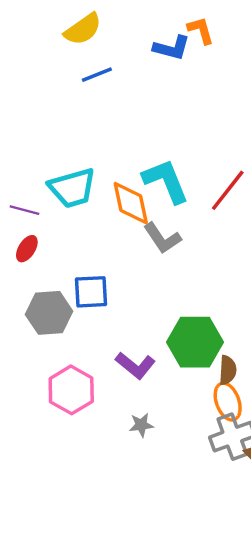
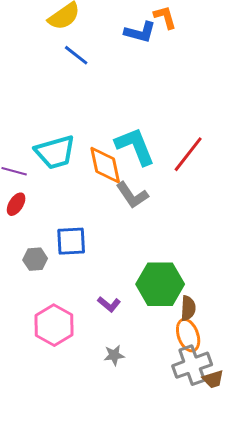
blue line: (97, 75) -> (76, 55), turned 60
gray hexagon: (49, 313) -> (35, 259), size x0.6
purple L-shape: (135, 365) -> (109, 304), size x0.7

